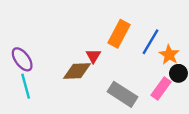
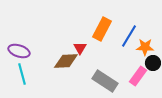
orange star: (169, 55) -> (145, 47), turned -30
purple ellipse: (22, 59) -> (19, 51), turned -35

